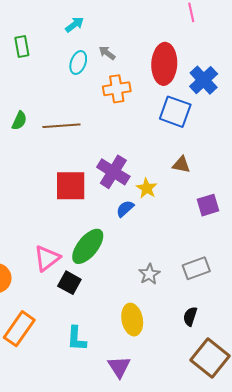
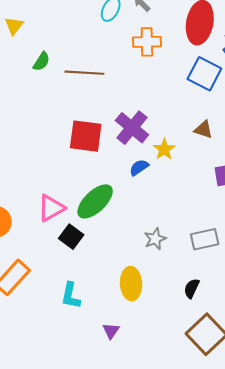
purple triangle: (119, 367) -> (111, 331), size x0.7

